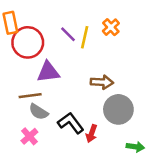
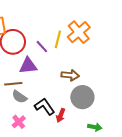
orange cross: (111, 27) -> (79, 32), size x1.6
purple line: (68, 34) -> (42, 47), moved
pink cross: (29, 136) -> (19, 122), moved

